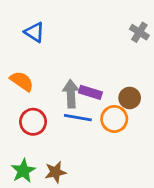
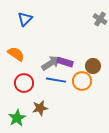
blue triangle: (34, 32) -> (25, 19), turned 42
gray arrow: (71, 94) -> (51, 63), turned 60
brown star: (55, 172) -> (40, 108), moved

